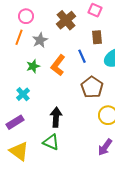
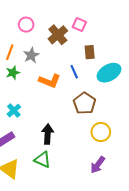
pink square: (95, 10) -> (79, 25), moved
pink circle: (26, 16) -> (26, 25), moved
orange L-shape: (58, 65) -> (50, 81), turned -105
green star: (33, 66) -> (13, 73), moved

